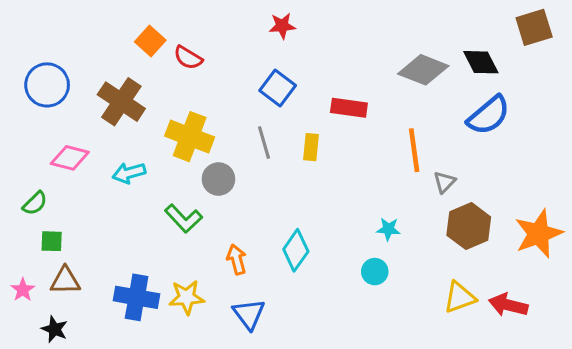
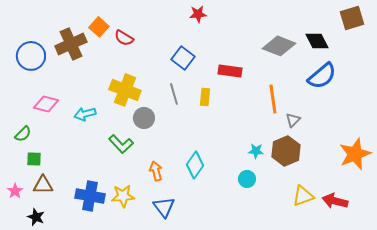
red star: (282, 26) -> (198, 14), moved
brown cross: (121, 102) -> (71, 44), moved, turned 32
brown hexagon: (469, 226) -> (286, 151), moved

